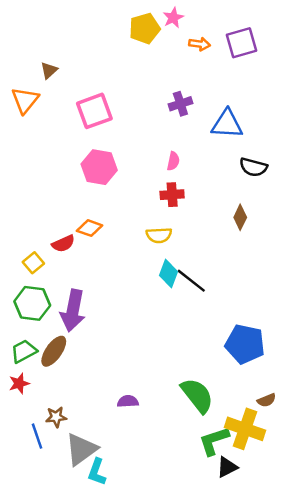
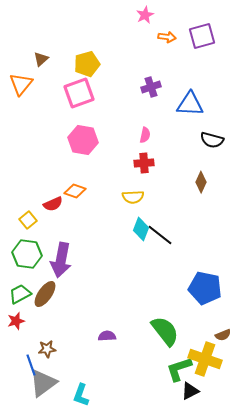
yellow pentagon: (145, 28) -> (87, 64), moved
gray triangle: (81, 449) -> (43, 383), moved

